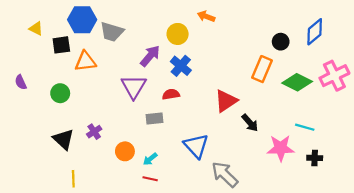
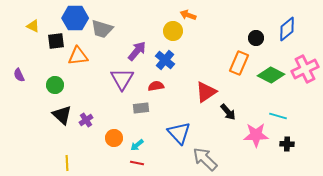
yellow circle: (178, 34) -> (173, 31), moved
black triangle: (63, 139) -> (62, 115), moved

